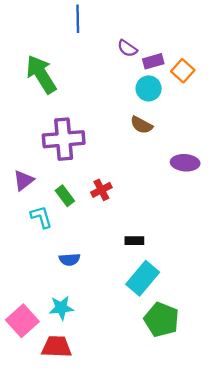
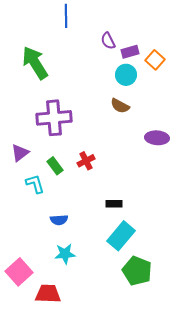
purple semicircle: (127, 48) -> (108, 41), turned 30
cyan star: (61, 308) -> (65, 254), moved

